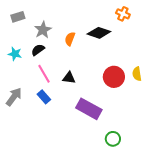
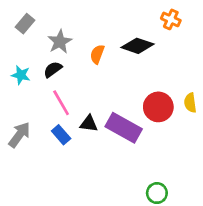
gray rectangle: (18, 17) -> (25, 24), turned -32
black triangle: (69, 78) -> (89, 124), moved
purple rectangle: (89, 109) -> (124, 128), moved

